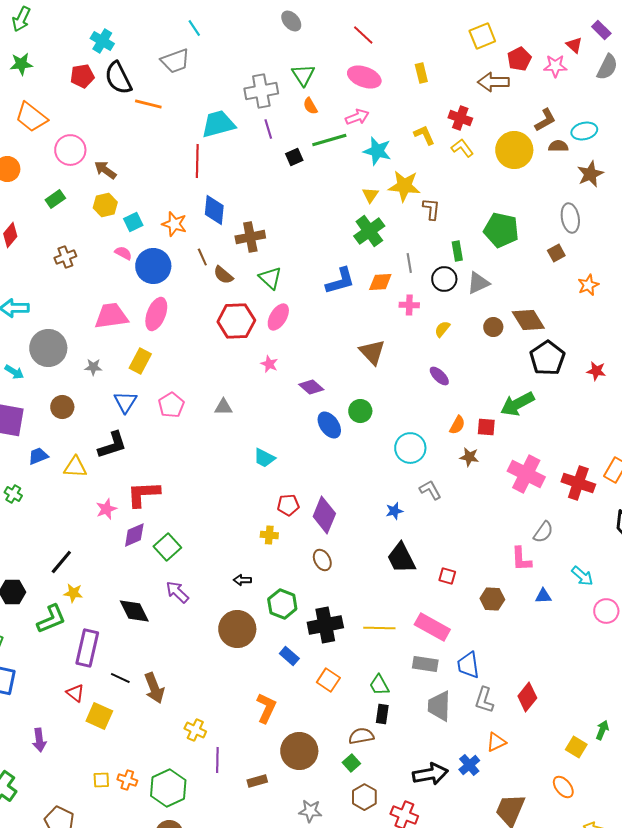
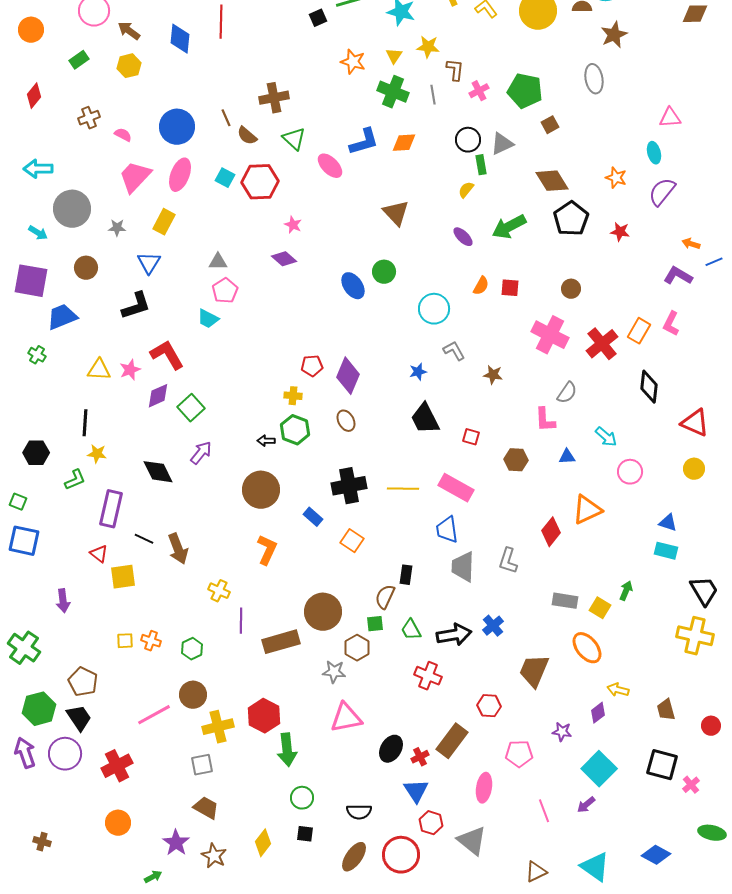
yellow star: (404, 186) -> (428, 47), size x0.7
blue diamond: (214, 210) -> (180, 39), moved
cyan square: (133, 222) -> (225, 178), moved, turned -36
orange star: (174, 224) -> (353, 62), moved
green cross: (369, 231) -> (393, 92), turned -32
green rectangle: (457, 251) -> (481, 165), moved
pink semicircle: (123, 253) -> (123, 135), moved
brown square: (556, 253) -> (550, 125), moved
gray line: (409, 263) -> (433, 95), moved
orange star: (588, 285) -> (616, 178), moved, turned -30
pink cross: (409, 305) -> (479, 91), moved, turned -30
pink trapezoid: (111, 316) -> (135, 177), turned -39
pink ellipse: (278, 317) -> (330, 166), moved, turned -76
brown circle: (493, 327) -> (571, 289), moved
purple diamond: (311, 387) -> (284, 259), moved
green arrow: (517, 404) -> (509, 227), moved
pink pentagon: (171, 405) -> (225, 291), moved
gray triangle: (223, 407) -> (218, 262), moved
blue trapezoid: (38, 456) -> (62, 317), size x1.5
brown star: (469, 457) -> (493, 375), moved
cyan trapezoid: (264, 458) -> (208, 319), moved
yellow triangle: (75, 467) -> (99, 370), moved
red cross: (578, 483) -> (602, 344), turned 32
red L-shape: (143, 494) -> (167, 355), turned 63
black line: (61, 562) -> (85, 423), turned -36
purple arrow: (177, 592) -> (201, 453), turned 85
green hexagon: (282, 604) -> (295, 430), moved
green L-shape: (51, 619) -> (75, 480), size x0.7
gray rectangle: (425, 664) -> (565, 601), moved
blue trapezoid: (468, 665) -> (447, 530), moved
green trapezoid: (379, 685) -> (411, 630), moved
red diamond: (527, 697) -> (551, 532), moved
orange L-shape: (266, 708) -> (267, 550), moved
yellow square: (99, 716) -> (123, 577), turned -32
brown semicircle: (361, 736) -> (385, 597), turned -55
orange triangle: (496, 742) -> (587, 510), moved, size x1.5
green square: (351, 763) -> (375, 624), turned 36
brown rectangle: (257, 781) -> (281, 642), size x1.8
orange ellipse: (563, 787) -> (587, 648), size x1.4
green hexagon: (168, 788) -> (192, 649), size x0.6
brown hexagon: (364, 797) -> (357, 648), moved

